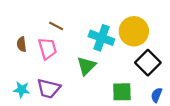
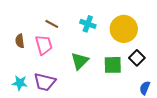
cyan cross: (101, 38) -> (88, 24), moved, size x0.7
black square: (148, 63) -> (137, 58), size x0.7
green square: (122, 92) -> (113, 65), moved

